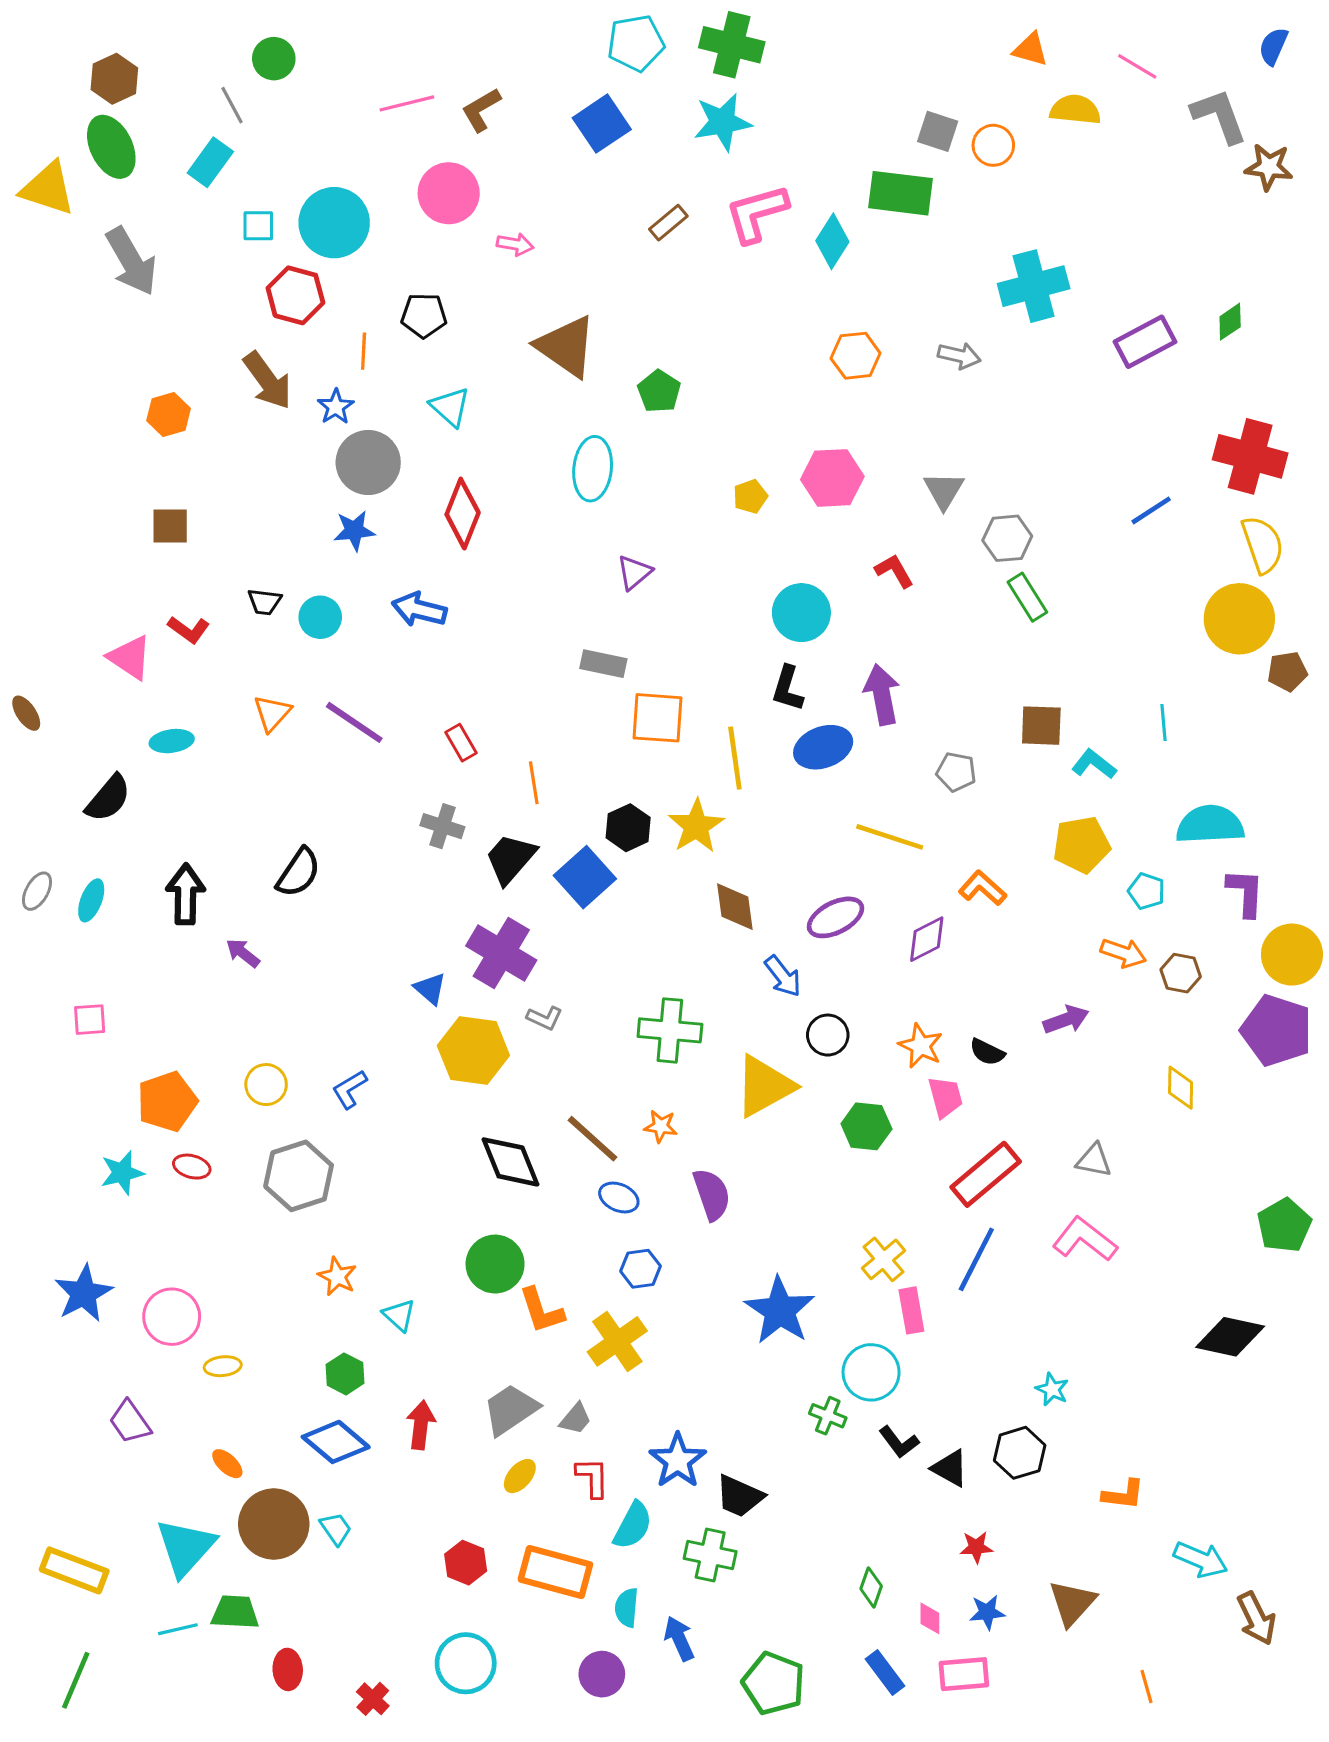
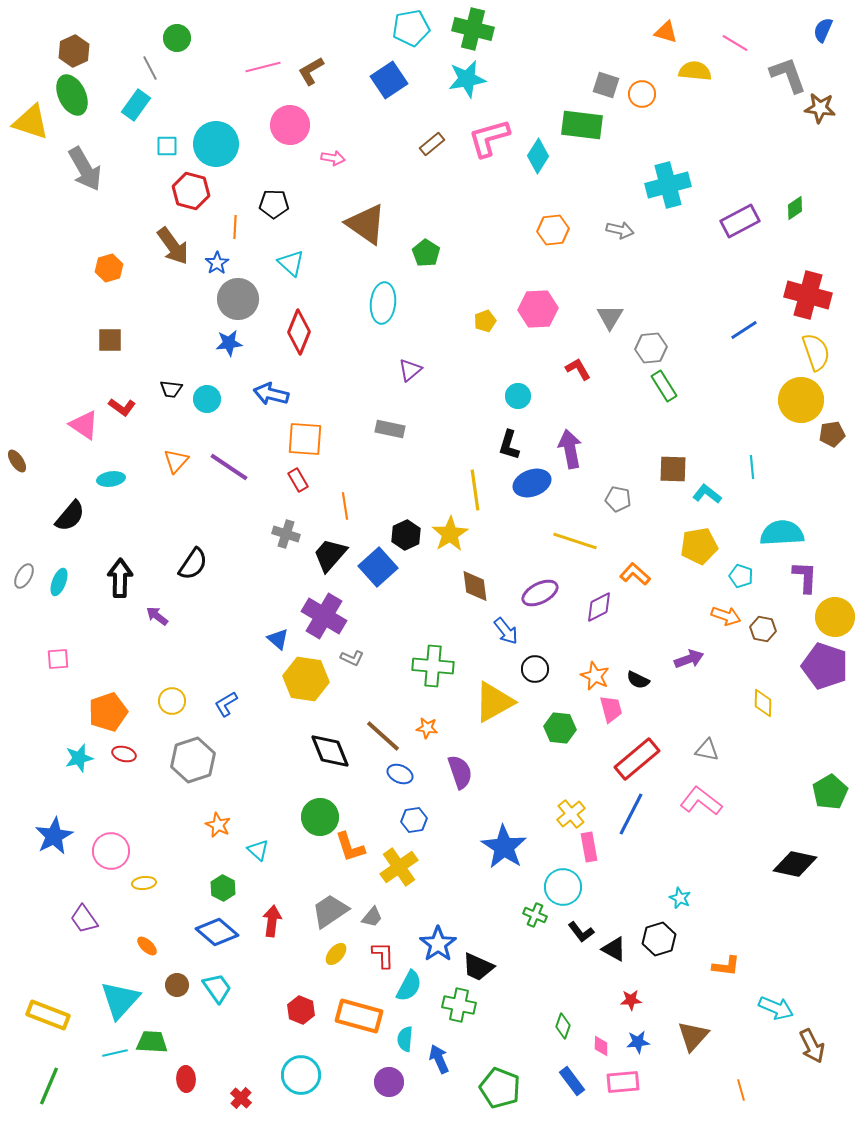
cyan circle: (801, 613) -> (518, 396), size x0.7
orange square: (658, 718) -> (305, 439), moved
brown circle: (274, 1524) -> (177, 985), size x0.5
cyan trapezoid: (336, 1529) -> (217, 988), size x1.4

